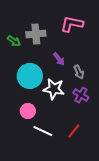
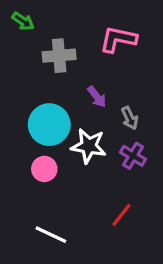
green arrow: (14, 41) -> (23, 21), moved
pink circle: (28, 111) -> (44, 169), moved
white line: (43, 131) -> (51, 235), moved

